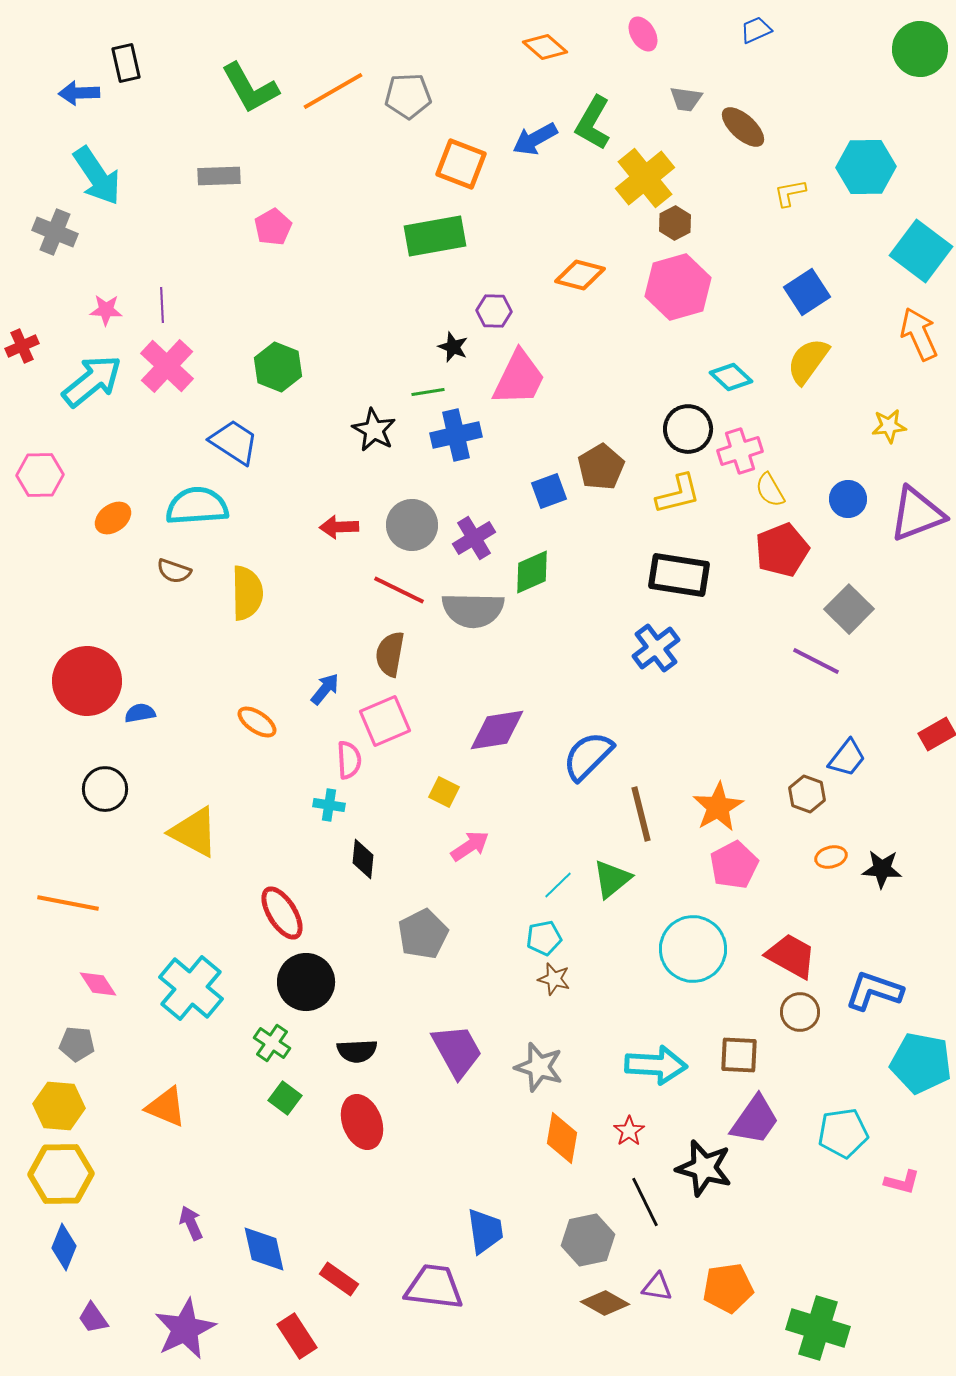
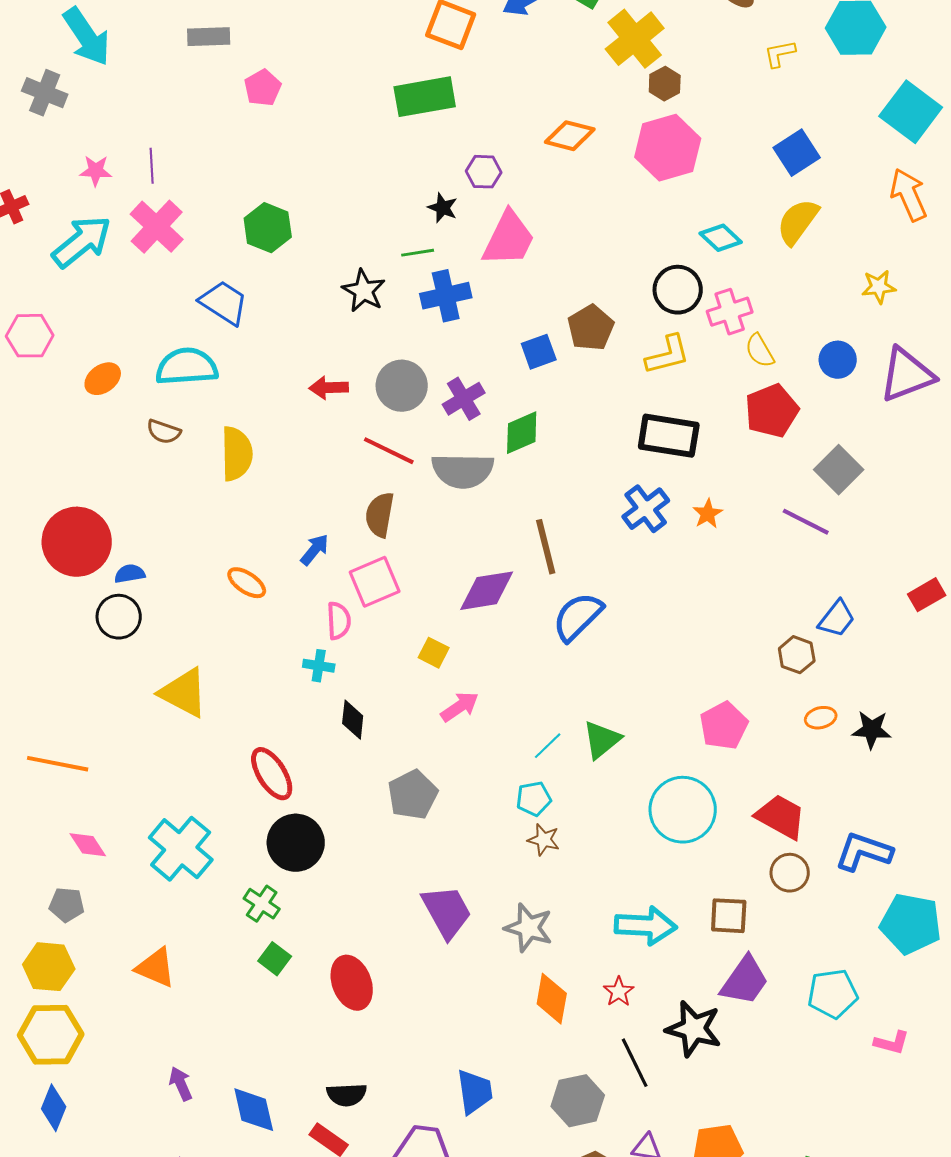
black circle: (105, 789) -> (119, 617), moved
orange star: (718, 807) -> (708, 514), moved, size x0.6
brown line: (641, 814) -> (546, 547), moved
black semicircle: (357, 1051) -> (347, 1095), moved

